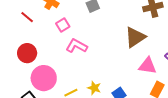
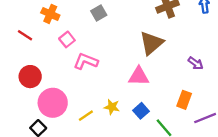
pink triangle: (148, 66) -> (139, 76), moved

